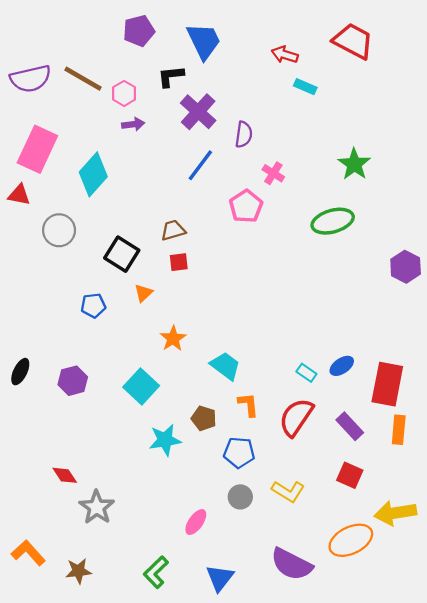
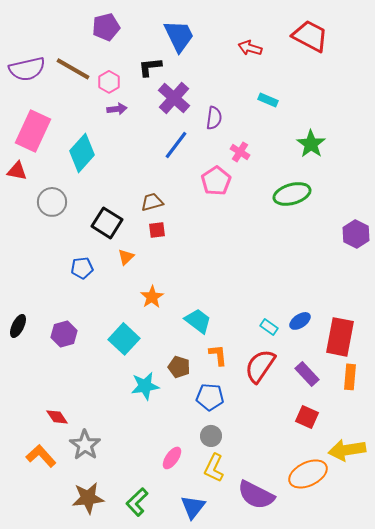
purple pentagon: (139, 31) -> (106, 27), moved
cyan rectangle: (305, 87) -> (268, 100), moved
yellow L-shape: (288, 491) -> (214, 468), moved, turned 84
orange L-shape: (28, 553) -> (41, 456), moved
brown star: (78, 571) -> (88, 498), moved, size x1.4

